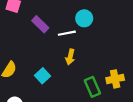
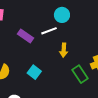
purple rectangle: (40, 24) -> (25, 36), moved
yellow arrow: (70, 57) -> (64, 50), moved

